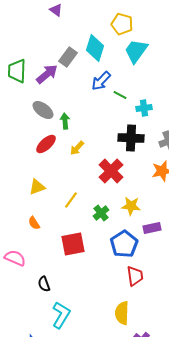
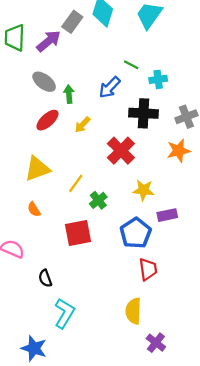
blue arrow: (101, 81) -> (110, 87), moved
yellow triangle: (37, 187) -> (37, 169), size x1.4
green cross: (101, 213) -> (98, 200), moved

